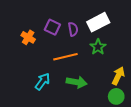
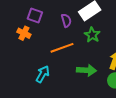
purple square: (52, 27) -> (35, 15), moved
green arrow: (77, 82) -> (86, 70), moved

